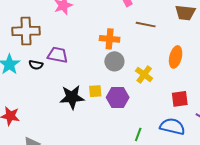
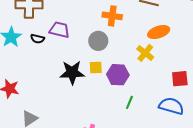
orange ellipse: (176, 57) -> (159, 32), moved, turned 55
gray circle: (114, 61) -> (98, 41), moved
green line: (138, 134) -> (129, 102), moved

